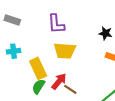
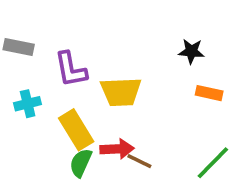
purple L-shape: (56, 24) -> (71, 69), moved
red arrow: (59, 81) -> (117, 149), turned 54

